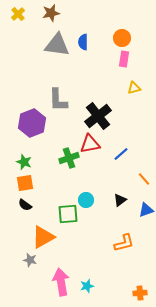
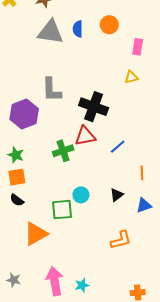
orange circle: (122, 38) -> (109, 25), moved
pink rectangle: (124, 59) -> (138, 47), moved
black cross: (98, 116) -> (94, 107), turned -32
orange line: (144, 179) -> (142, 173), turned 40
gray star: (30, 260) -> (14, 280), moved

